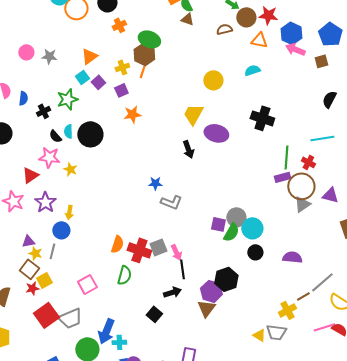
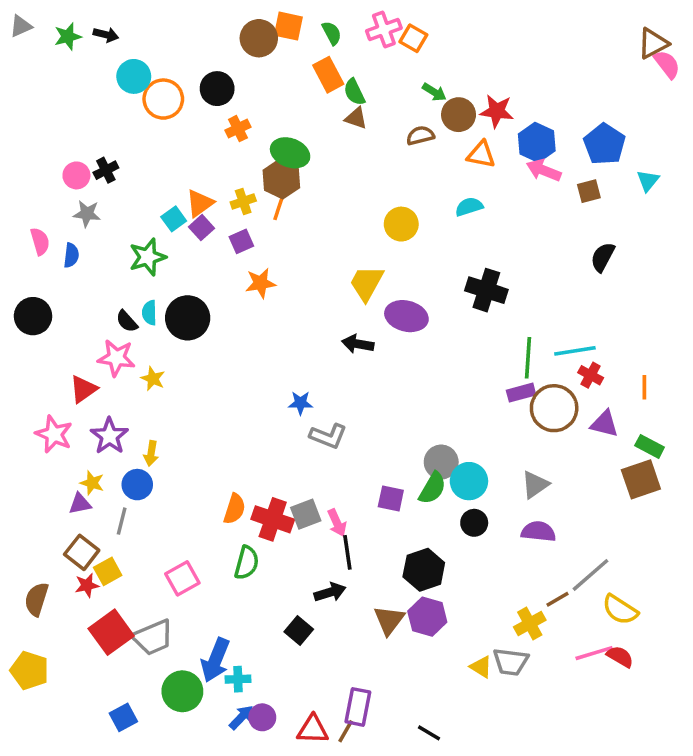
gray star: (49, 56) -> (87, 214), moved
orange triangle: (89, 56) -> (200, 203), moved
black cross: (43, 111) -> (106, 170), moved
cyan line: (322, 138) -> (575, 351), moved
black arrow: (188, 149) -> (358, 344), turned 120
red cross: (308, 162) -> (591, 375), moved
gray triangle: (302, 204) -> (535, 485), moved
purple square: (218, 224) -> (391, 498), moved
yellow star: (35, 253) -> (92, 483), moved
purple hexagon: (211, 291) -> (427, 617), moved

